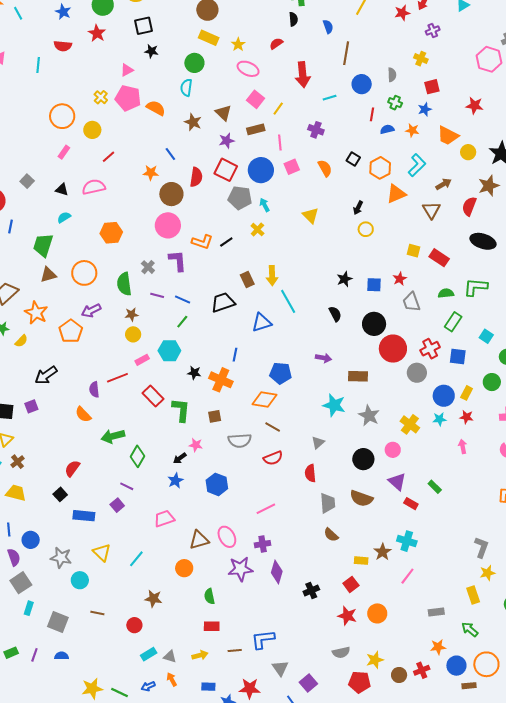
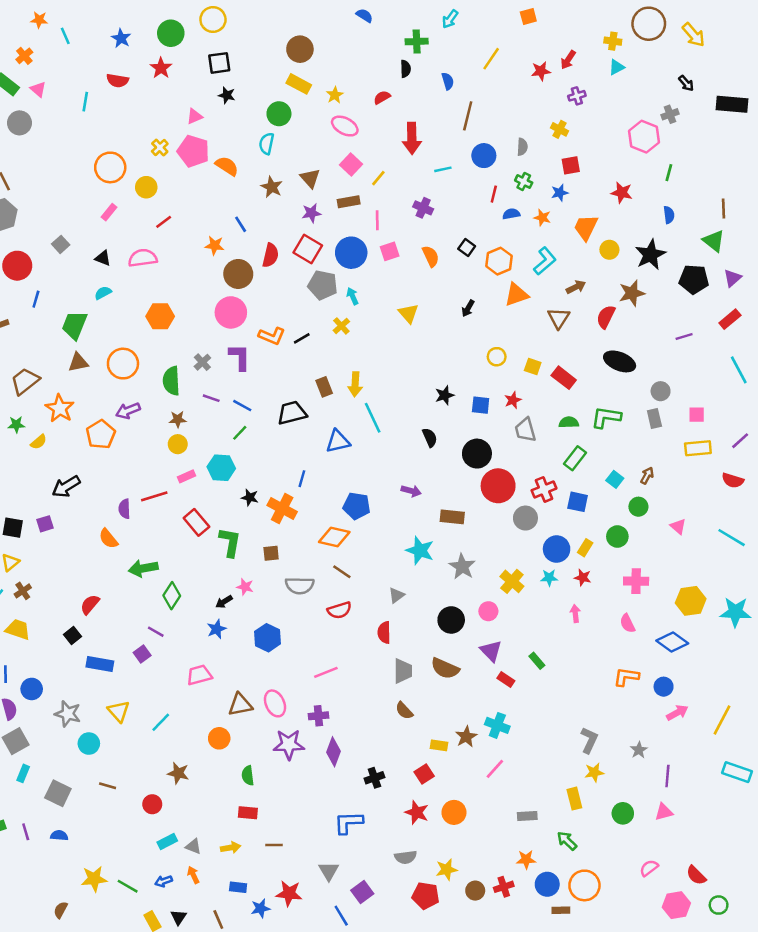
orange trapezoid: (448, 136) -> (586, 227), turned 85
yellow circle: (366, 229) -> (497, 357), moved
blue L-shape: (263, 639) -> (348, 823), moved
purple line: (34, 655) -> (26, 832), turned -40

